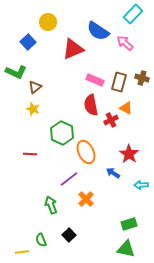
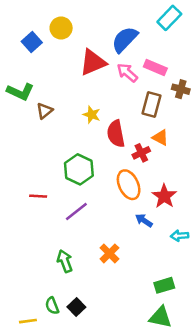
blue semicircle: (98, 31) -> (125, 39), turned 100
blue square: (28, 42) -> (32, 42), moved
pink arrow: (125, 43) -> (127, 73), moved
brown cross: (142, 78) -> (181, 89), moved
pink rectangle: (95, 80) -> (155, 67), moved
yellow star: (33, 109) -> (92, 115), moved
orange ellipse: (86, 152) -> (129, 185), moved
purple line: (69, 179) -> (76, 211), moved
black square: (69, 235) -> (76, 307), moved

